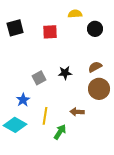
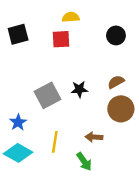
yellow semicircle: (75, 14) -> (71, 17), moved
gray square: (39, 78) -> (47, 95), size x1.5
blue star: (23, 100) -> (18, 122), moved
green arrow: (60, 132) -> (84, 161), moved, turned 112

